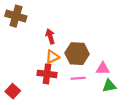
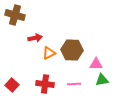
red arrow: (50, 36) -> (35, 38), moved, turned 96
red cross: (47, 74) -> (45, 84), moved
pink line: (78, 78) -> (74, 84), moved

